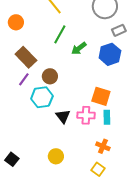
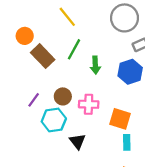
green arrow: (79, 48) -> (95, 65), turned -56
brown rectangle: (26, 57) -> (43, 56), moved
pink cross: (86, 115) -> (89, 104), moved

